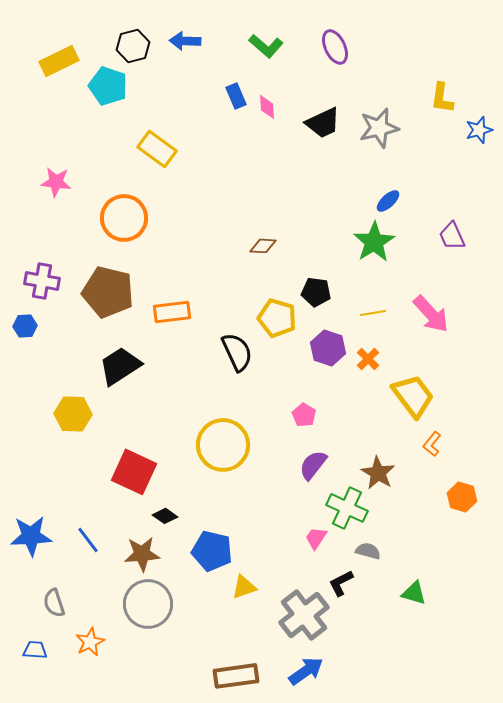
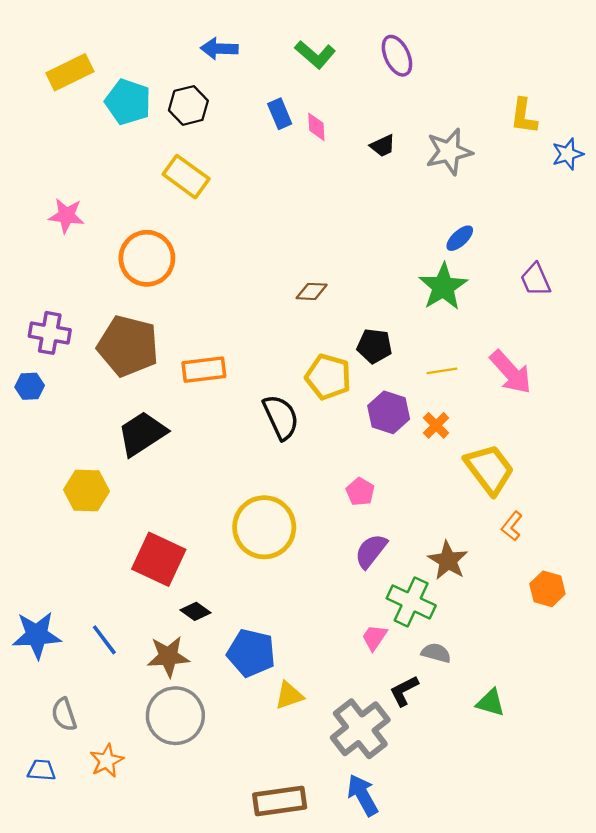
black hexagon: (133, 46) -> (188, 105), moved
black trapezoid: (323, 123) -> (383, 146), size x0.6
blue arrow: (306, 671) -> (363, 795), turned -84

